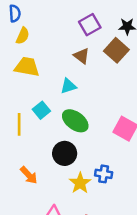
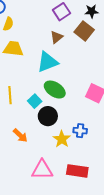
brown triangle: (82, 56) -> (57, 37), turned 48
cyan triangle: (68, 86) -> (47, 62), size x1.6
cyan square: (41, 110) -> (35, 101), moved

